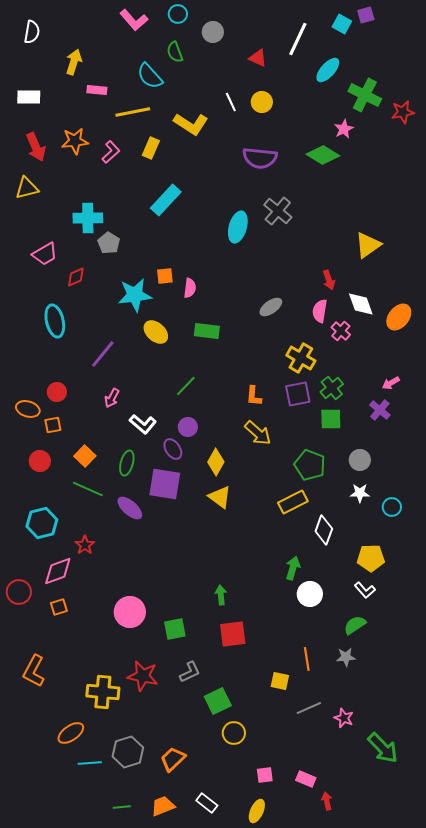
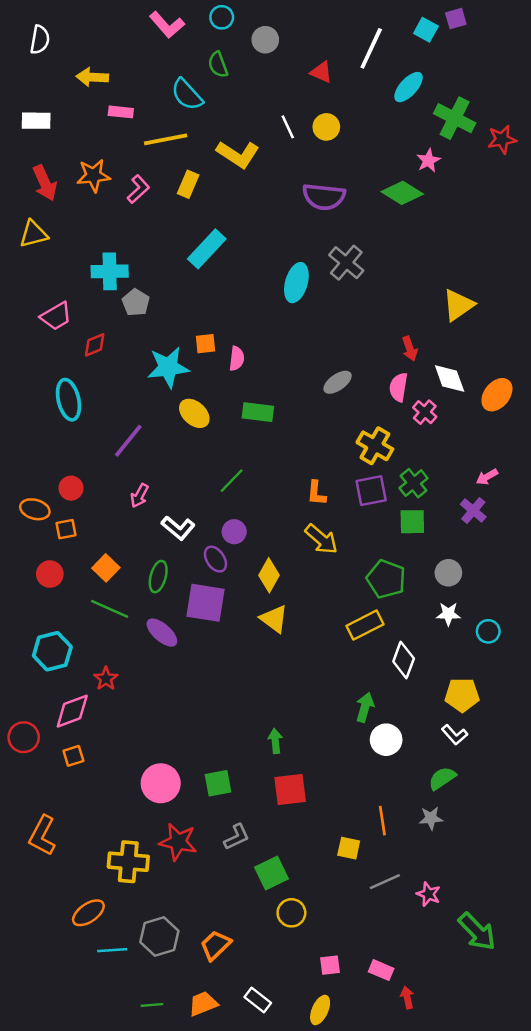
yellow arrow: (74, 62) -> (92, 77), turned -105
pink circle: (130, 612) -> (161, 783), moved

